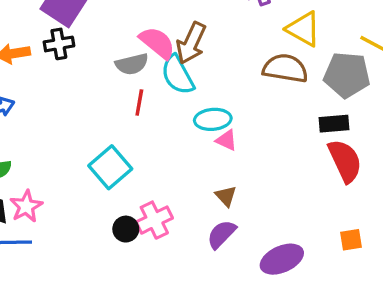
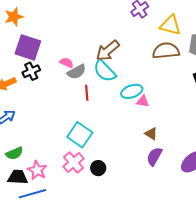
pink semicircle: (157, 43) -> (67, 63), moved, size x0.6
brown arrow: (191, 43) -> (108, 51), turned 40
pink cross: (154, 220) -> (74, 162), moved

